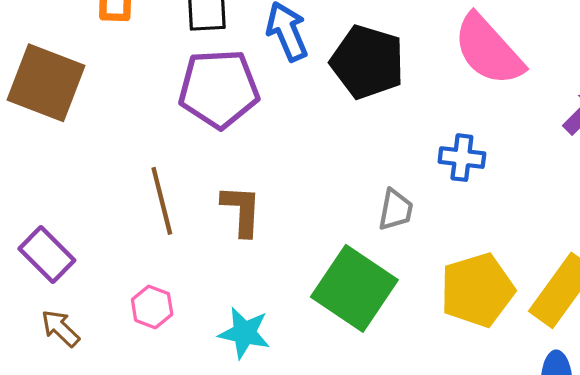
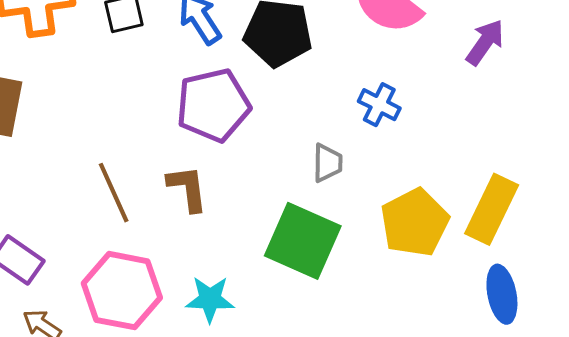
purple pentagon: (219, 89) -> (213, 105), moved
blue cross: (462, 158) -> (379, 105), turned 30
pink hexagon: (152, 307) -> (122, 291), size x2.0

